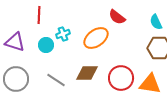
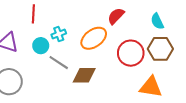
red semicircle: (117, 17) -> (116, 16), turned 96
red circle: (121, 78) -> (131, 53), moved
gray line: (56, 80) -> (59, 63), moved

